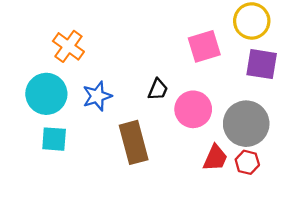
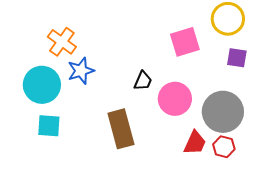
purple square: (262, 64) -> (237, 58), size x0.7
blue star: (97, 96) -> (81, 71), moved

